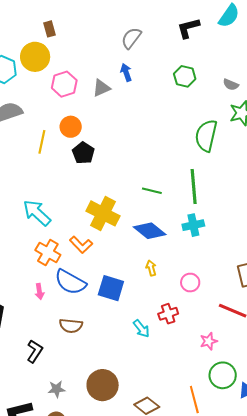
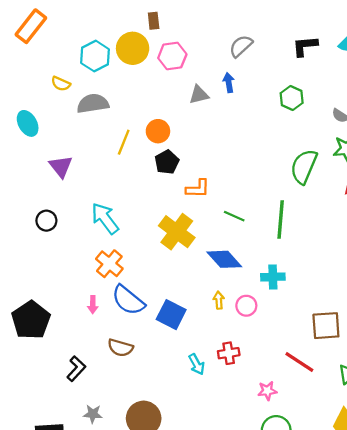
pink hexagon: (64, 84) -> (172, 56), moved
cyan cross: (193, 225) -> (273, 277), moved
orange L-shape: (81, 245) -> (198, 189), moved, turned -55
pink circle: (190, 283) -> (246, 306), moved

